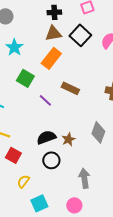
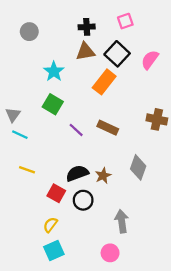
cyan star: (14, 47) -> (54, 71), moved
orange rectangle: (51, 58) -> (104, 82), moved
brown rectangle: (70, 88) -> (108, 128), moved
red square: (13, 155) -> (56, 193), moved
cyan square: (39, 203) -> (54, 251), moved

